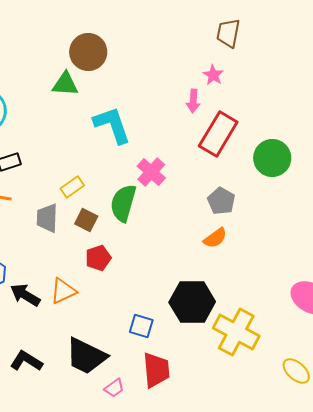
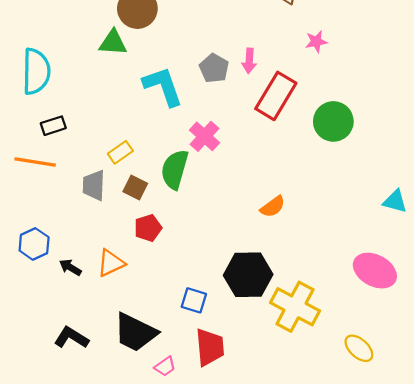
pink star: (213, 75) -> (316, 42), moved, turned 30
gray pentagon: (221, 201) -> (214, 68), moved
black arrow: (25, 295) -> (70, 267), size x0.7

